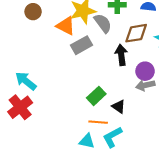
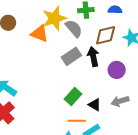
gray rectangle: (81, 45) -> (71, 56), moved
gray arrow: (145, 85) -> (120, 101), moved

